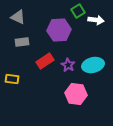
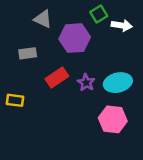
gray triangle: (18, 17) -> (43, 19), moved
pink hexagon: (76, 94) -> (113, 119), moved

